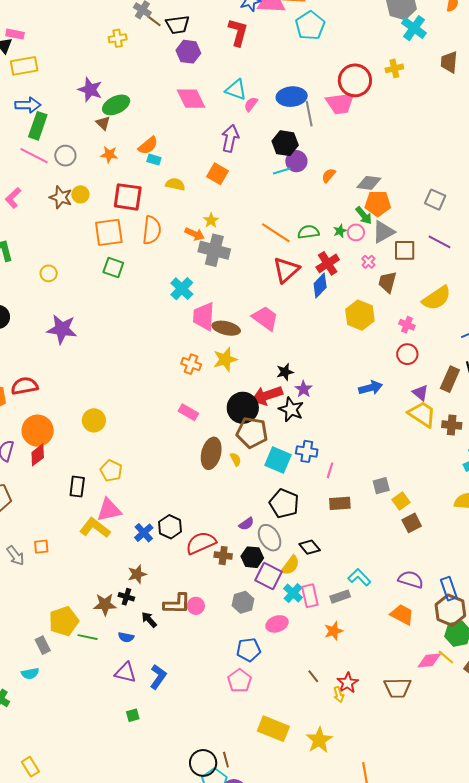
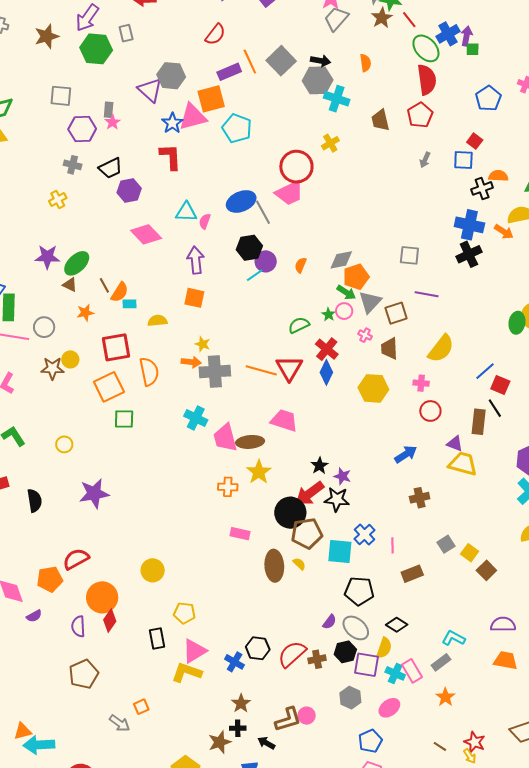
brown line: (154, 21) -> (104, 285), moved, turned 42
orange line: (276, 233) -> (261, 370), moved
brown cross: (452, 425) -> (420, 498), moved
blue cross: (307, 451) -> (365, 535), turned -35

